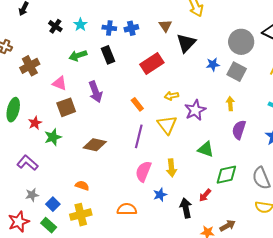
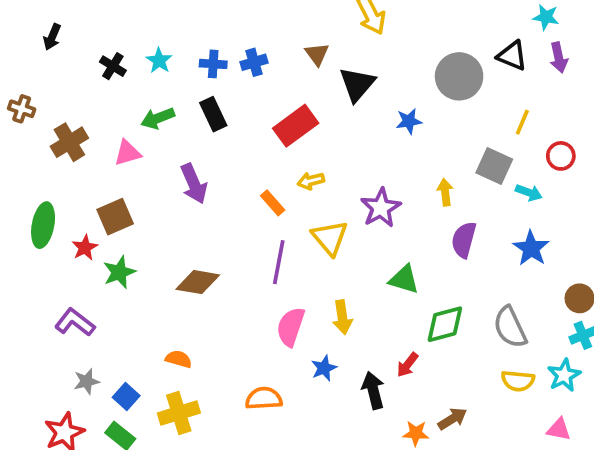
gray square: (237, 72) -> (494, 166), moved
pink triangle: (60, 83) -> (128, 153), moved, turned -35
yellow arrow: (171, 96) -> (311, 181), moved
brown square: (66, 107) -> (115, 217), moved

